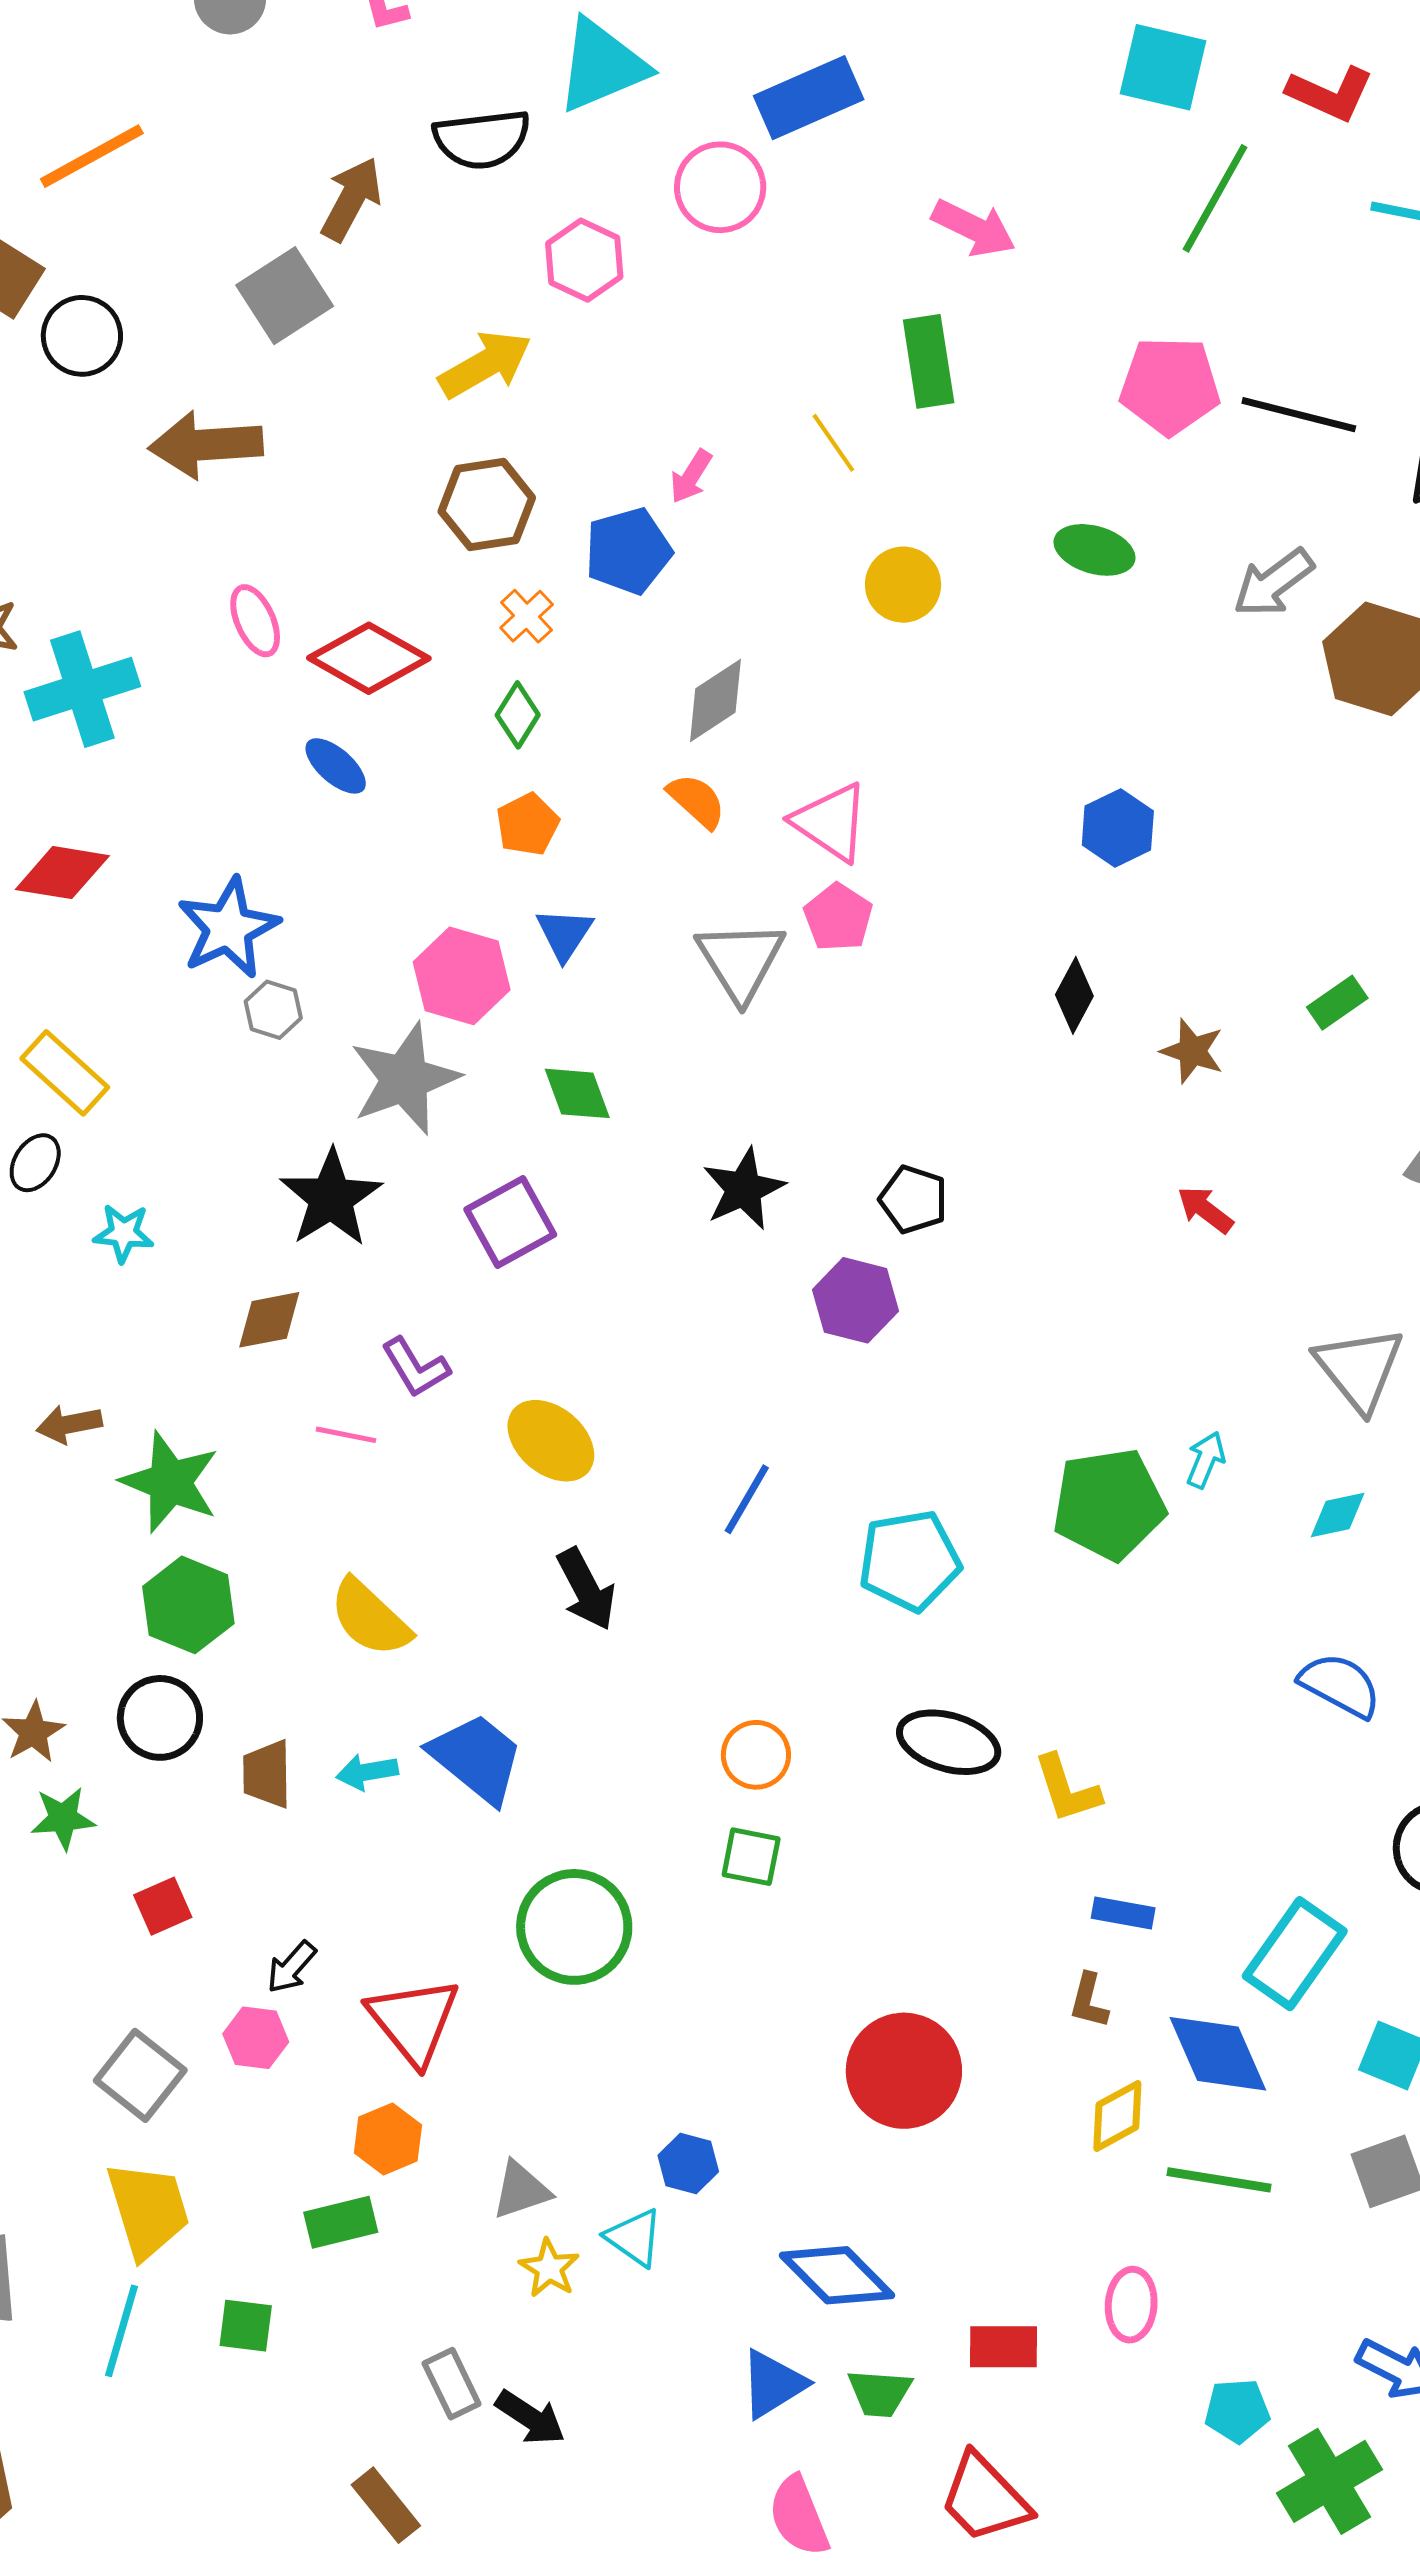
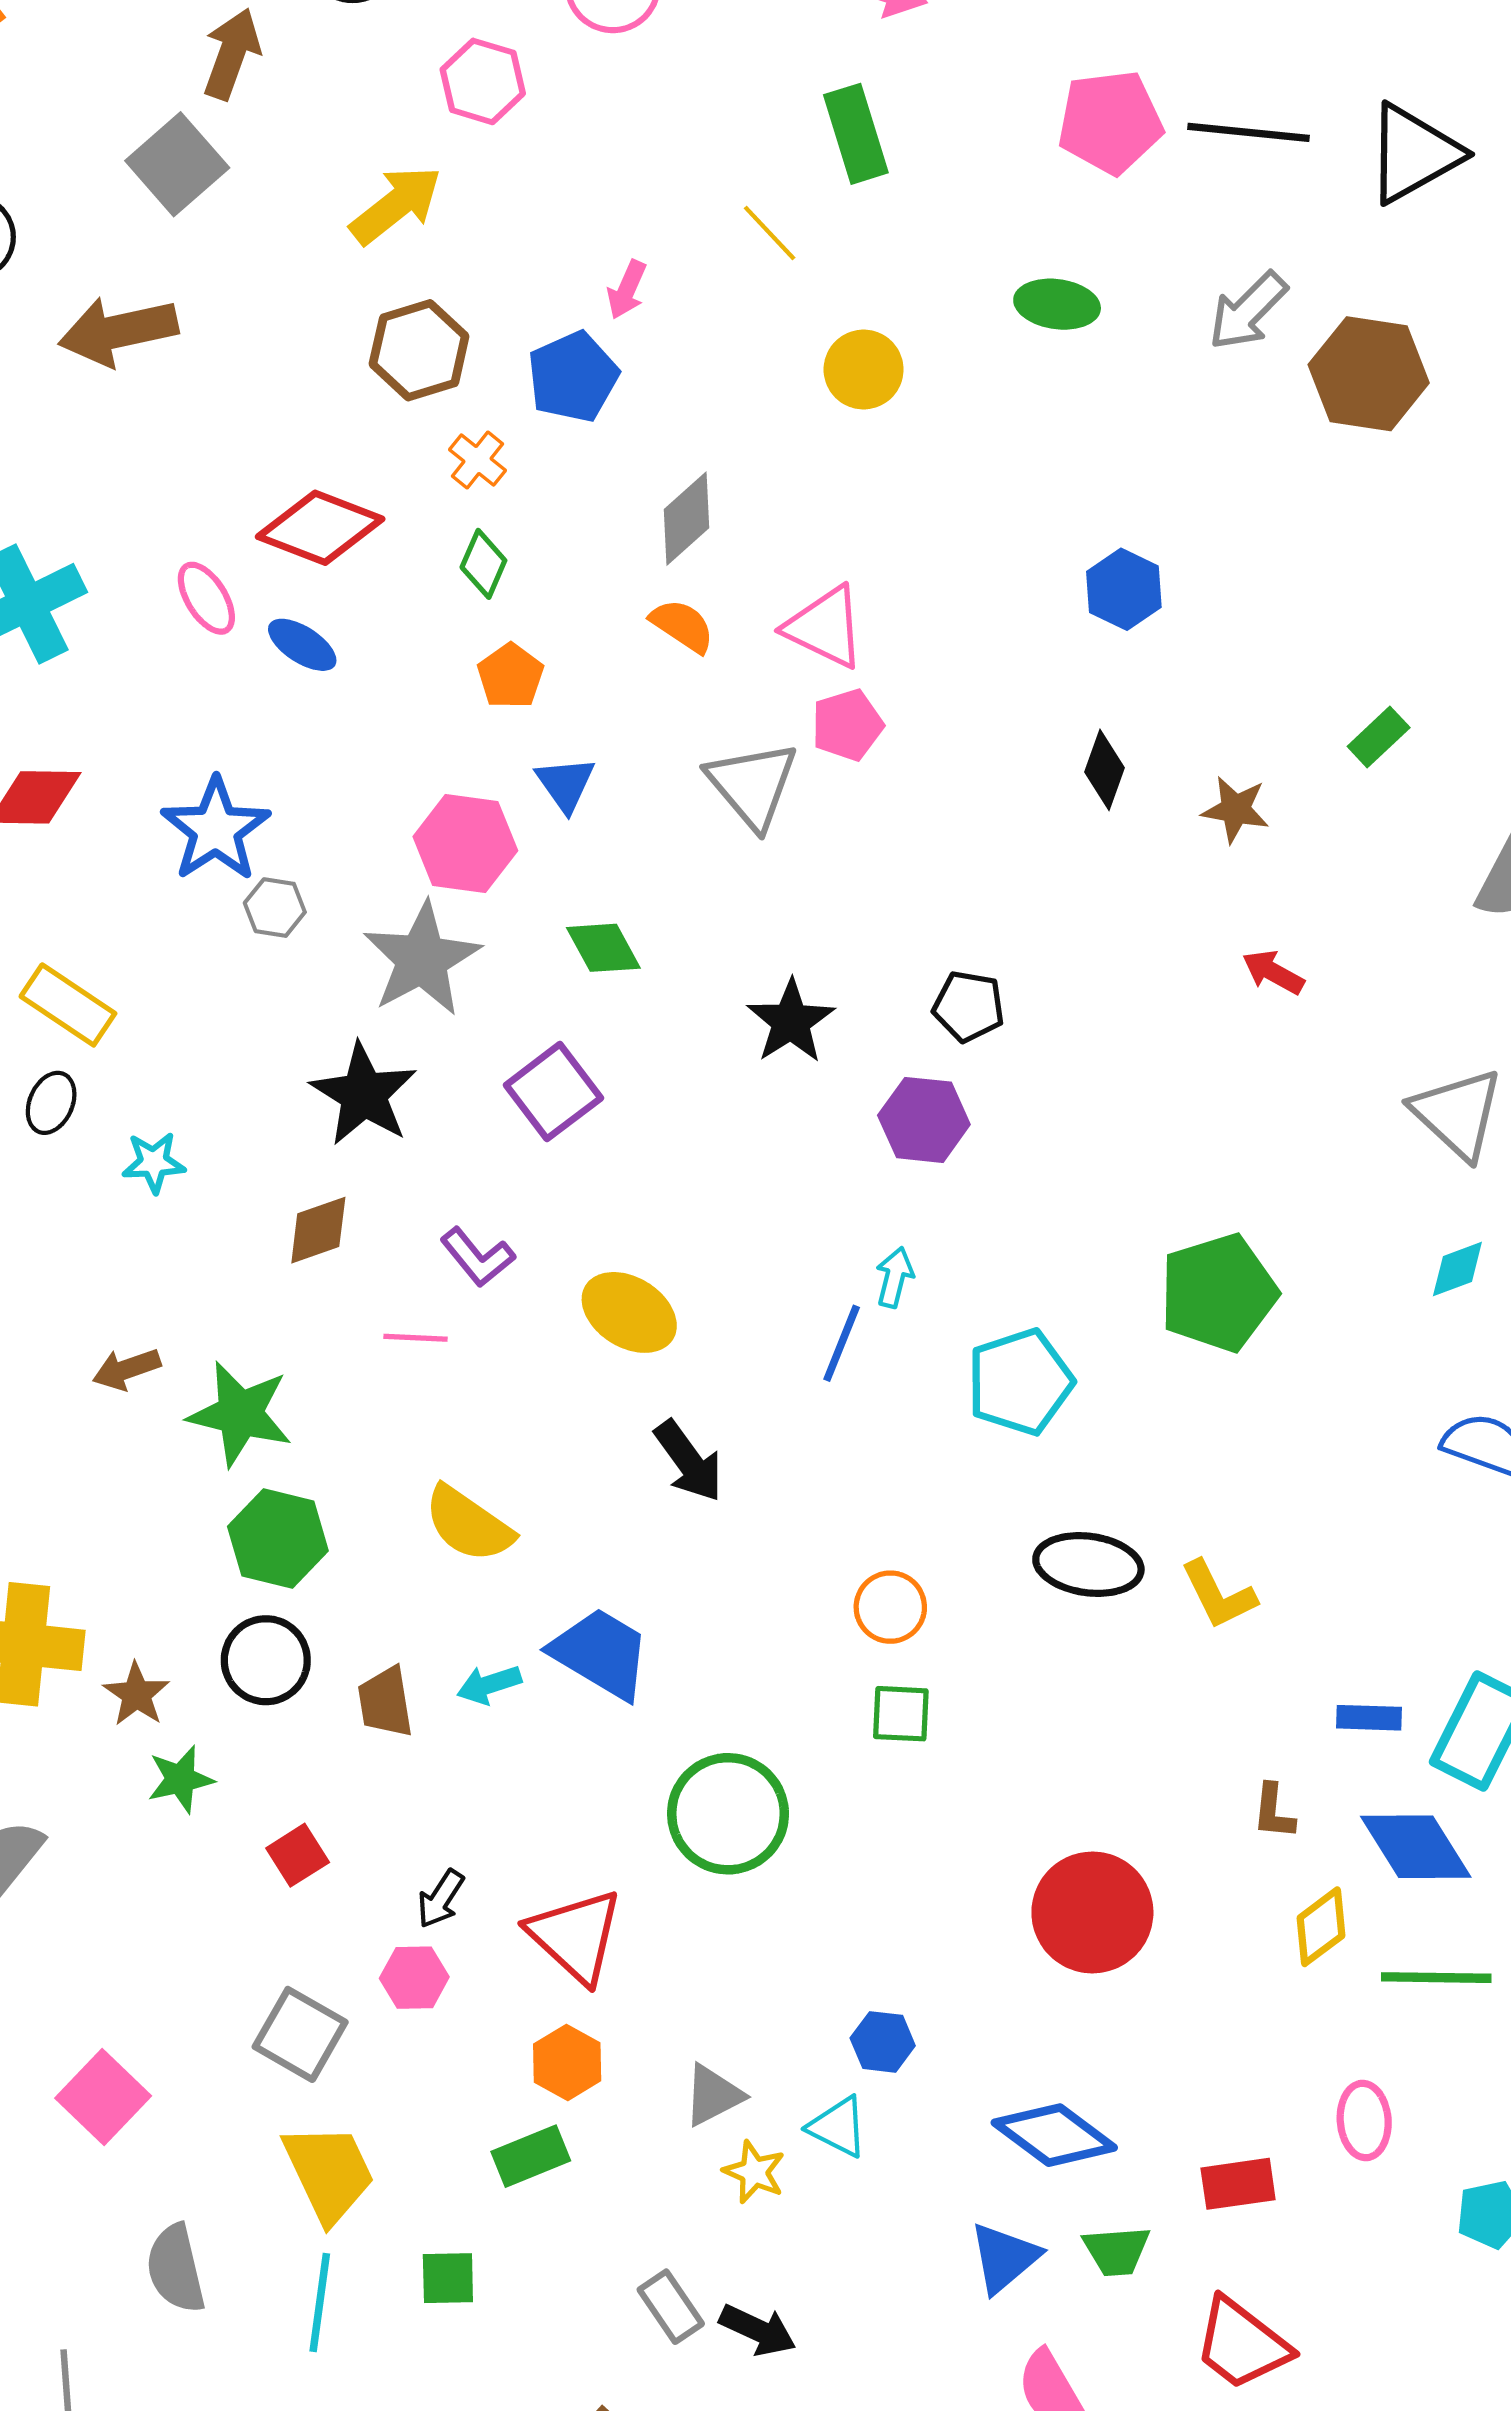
pink ellipse: (255, 621) -> (206, 598), moved
pink pentagon: (838, 917) -> (847, 725), turned 30
cyan arrow: (1206, 1460) -> (895, 1277), moved
blue rectangle: (1123, 1913) -> (1369, 1718), moved

